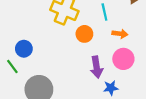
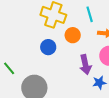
blue circle: (24, 49) -> (48, 47), moved

